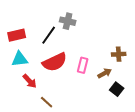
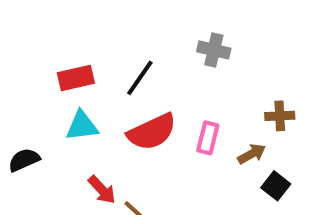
gray cross: (68, 21) -> (214, 50), moved
red arrow: (30, 81) -> (102, 190), moved

